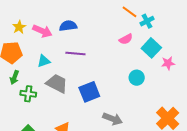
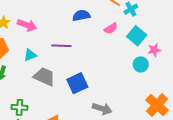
blue semicircle: (68, 26) -> (81, 15), moved
cyan circle: (137, 78) -> (141, 64), moved
green cross: (28, 94) -> (20, 107), moved

